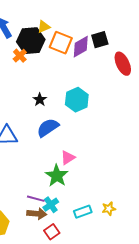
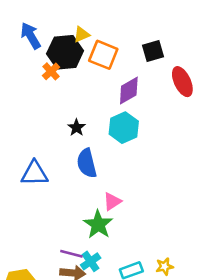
purple diamond: (81, 47) -> (129, 91), moved
blue semicircle: (48, 128) -> (87, 163), turned -70

